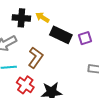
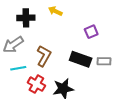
yellow arrow: (42, 17) -> (55, 11), moved
black rectangle: (61, 35) -> (81, 59), moved

